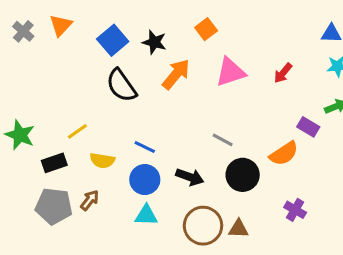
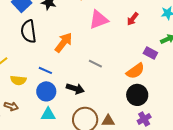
orange arrow: (176, 74) -> (64, 43), moved
black semicircle: (121, 86) -> (29, 31), turned 30
black circle: (243, 175) -> (137, 95), moved
brown arrow: (90, 200) -> (11, 106), turned 72
purple cross: (295, 210) -> (144, 119), moved, turned 32

